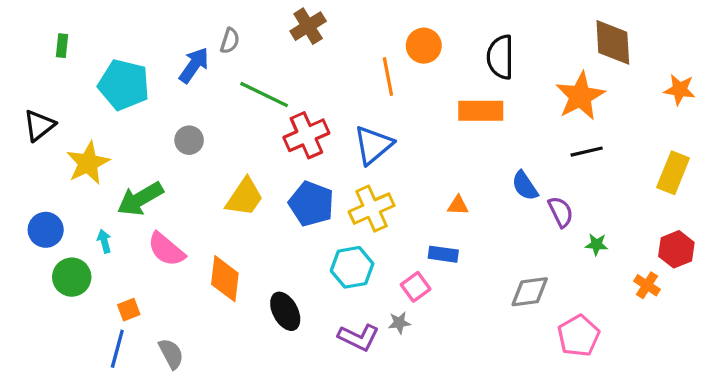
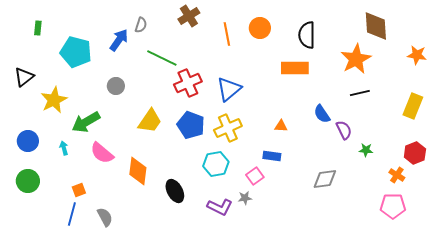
orange line: (388, 77) -> (227, 34), moved
green circle: (72, 277) -> (28, 181), moved
pink pentagon: (579, 336) -> (393, 206), moved, turned 30

